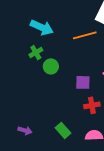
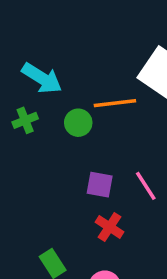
green circle: (51, 66) -> (78, 123), moved
red cross: (92, 105) -> (110, 227), turned 35

